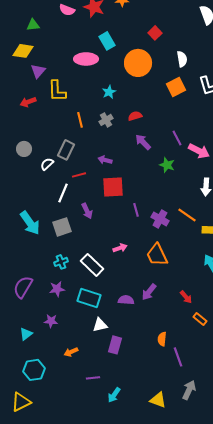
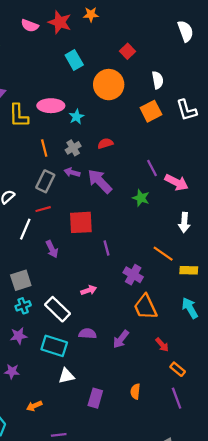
pink ellipse: (86, 59) -> (51, 106), moved
purple arrow: (143, 142) -> (100, 181), moved, size x1.4
gray rectangle: (66, 150) -> (45, 181), moved
purple arrow: (105, 160) -> (72, 172), moved
purple cross: (160, 219) -> (133, 275), moved
gray square: (62, 227) -> (21, 280), moved
orange trapezoid: (157, 255) -> (145, 307), moved
purple semicircle: (126, 300) -> (88, 334), moved
purple rectangle: (115, 345) -> (95, 398), moved
purple line: (178, 357) -> (177, 398), moved

